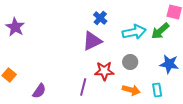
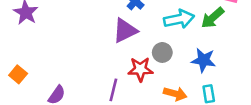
gray circle: (130, 62) -> (162, 52), moved
blue star: (169, 64) -> (204, 60), moved

